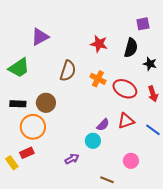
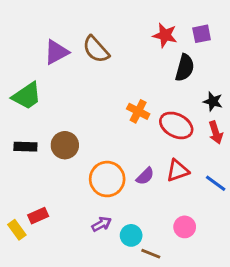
red star: (99, 44) -> (165, 35), moved
black star: (150, 64) -> (213, 101), moved
brown semicircle: (68, 71) -> (96, 49), moved, turned 120
orange circle: (33, 127) -> (107, 179), moved
cyan circle: (93, 141) -> (131, 235), moved

